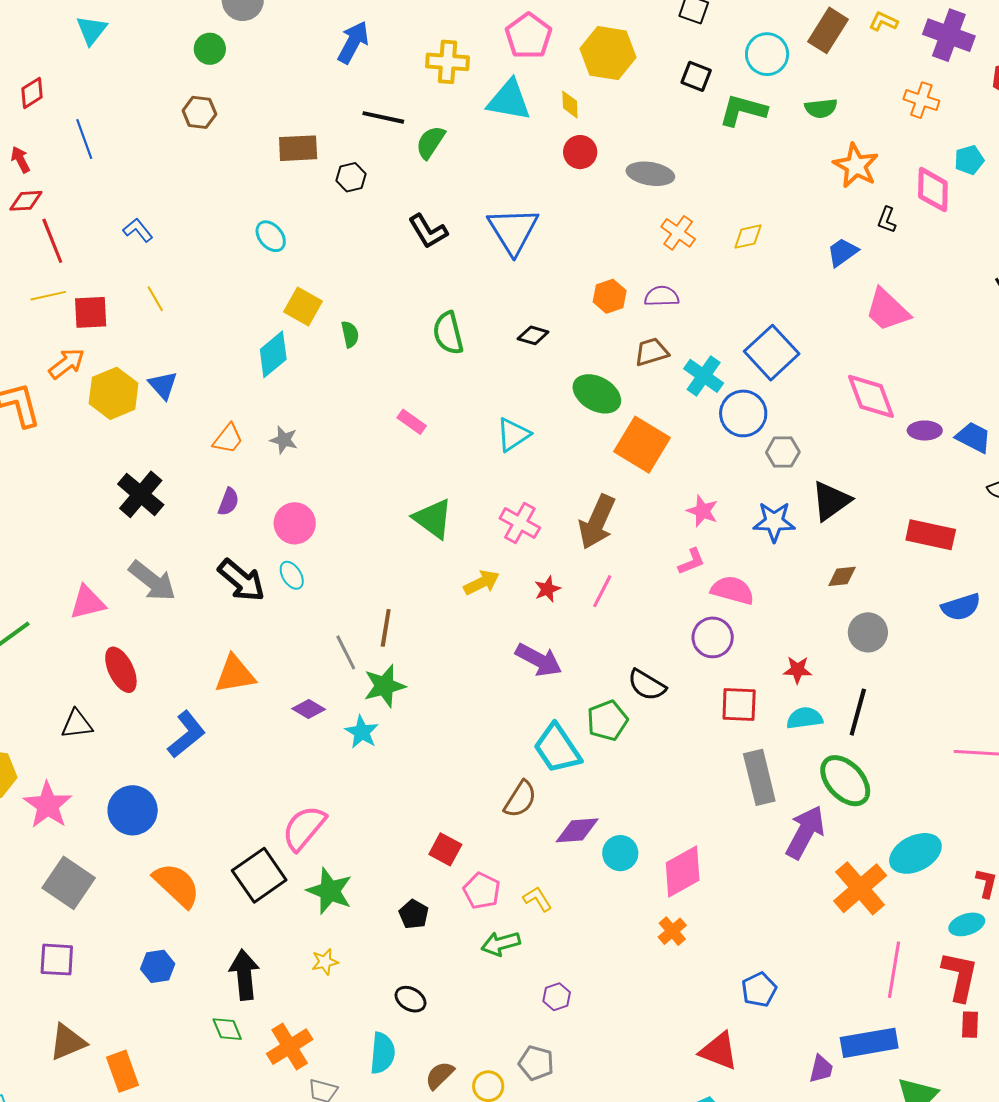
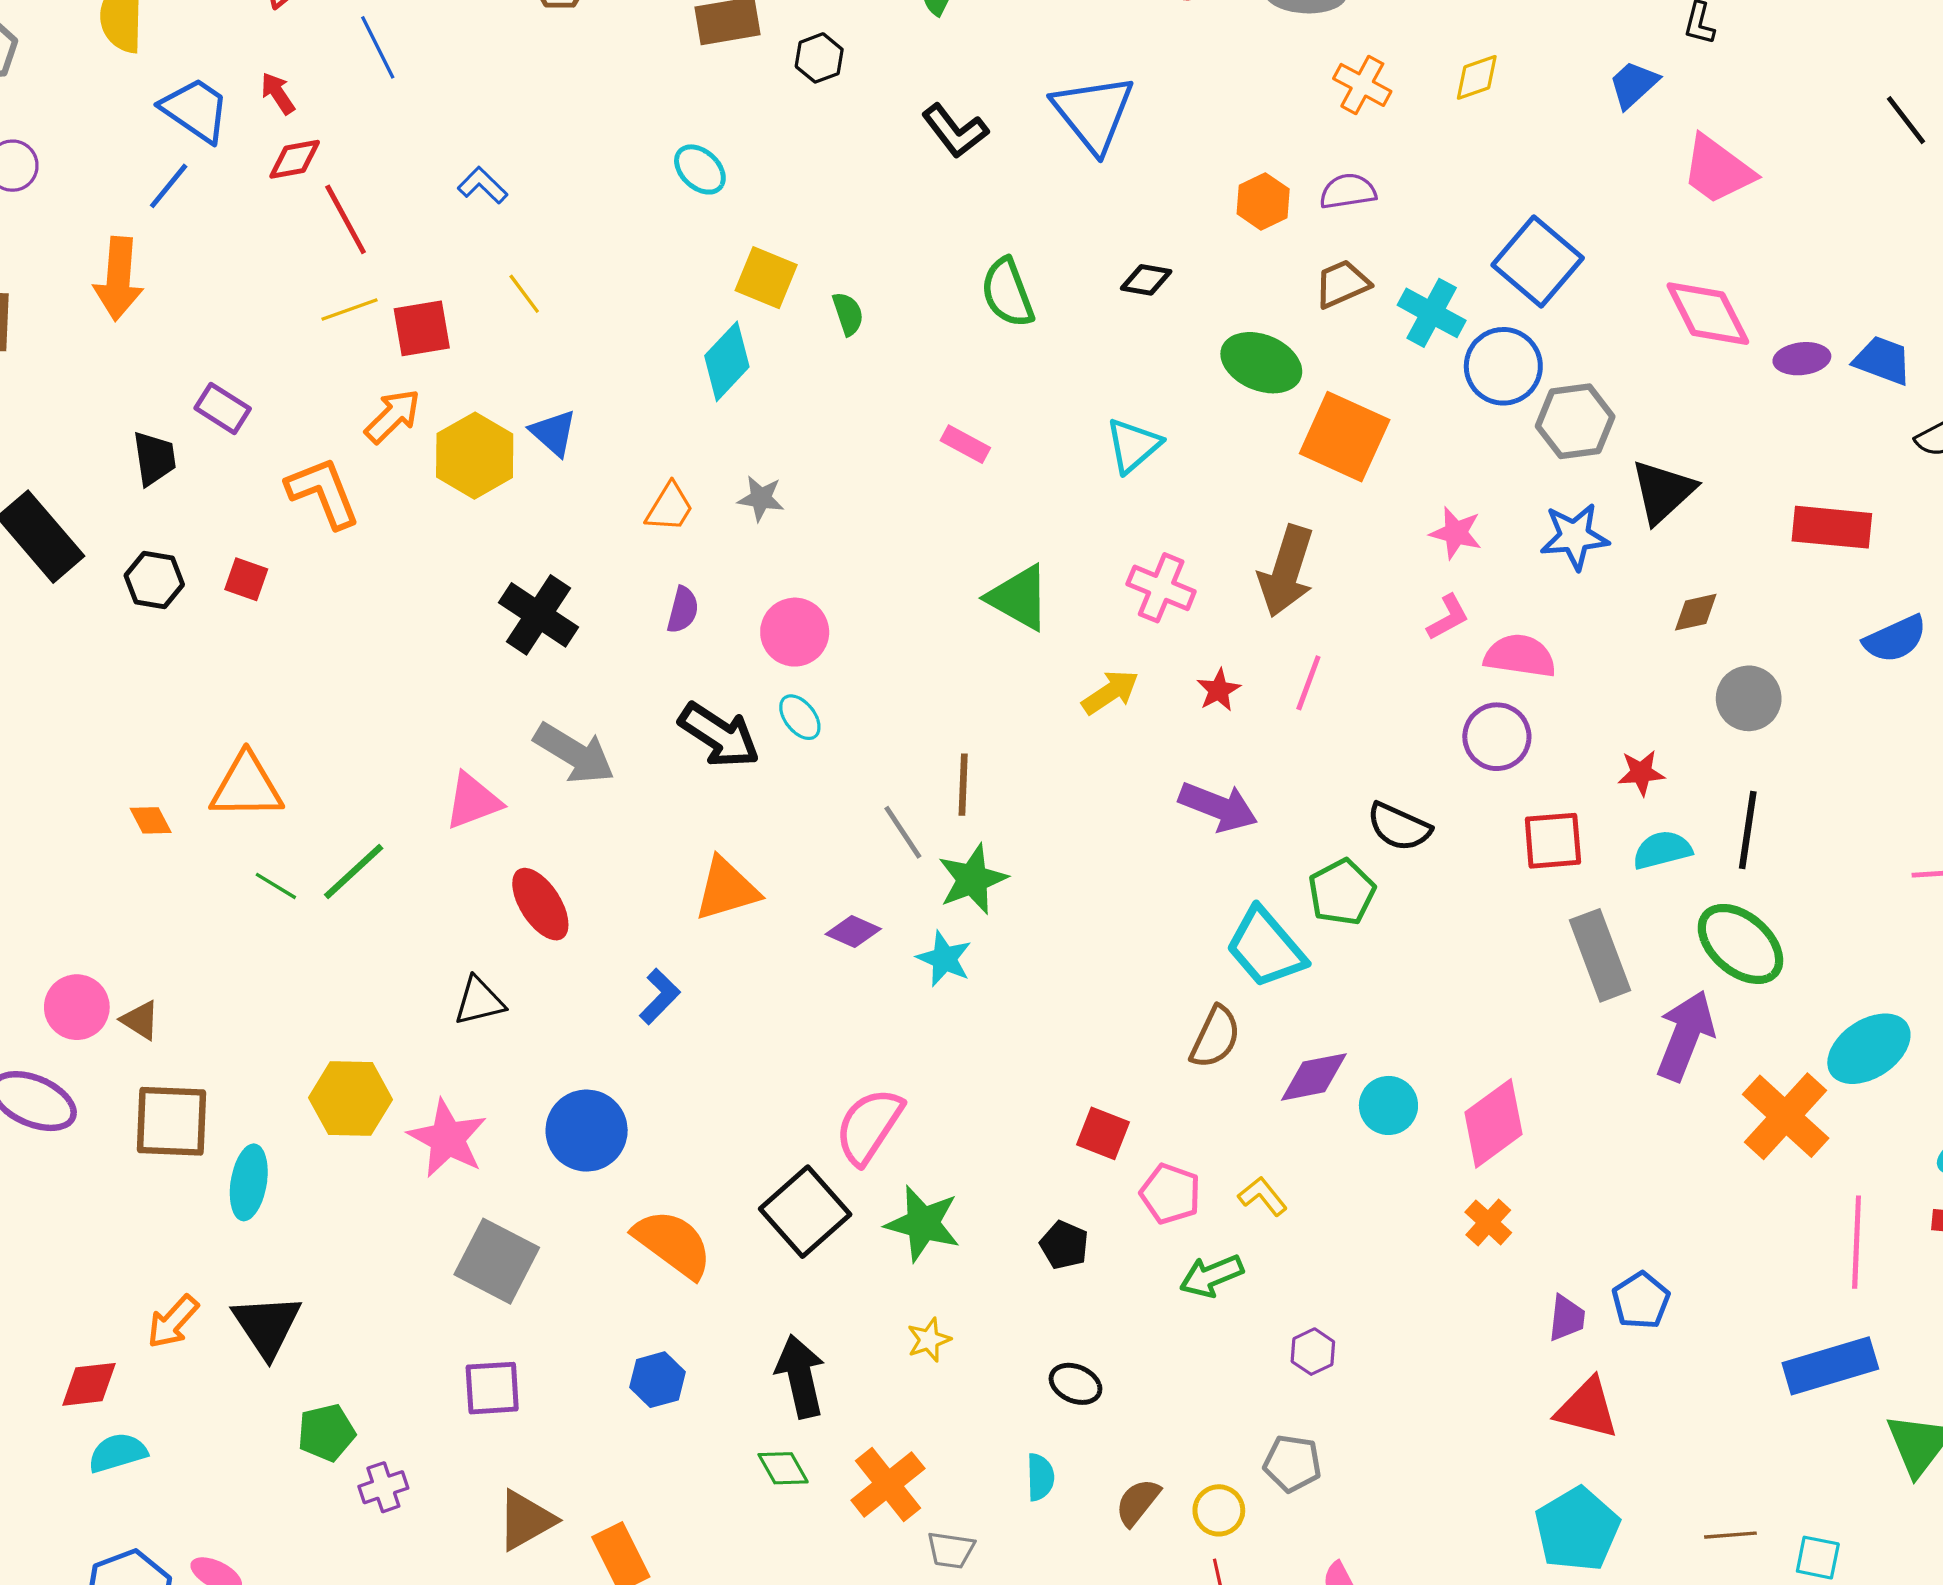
gray hexagon: (783, 452) -> (1575, 421), size x1.4
blue L-shape: (187, 734) -> (660, 996), size x0.7
cyan semicircle: (382, 1053) -> (1040, 1477), size x0.7
purple trapezoid: (821, 1069) -> (1567, 1318), moved

